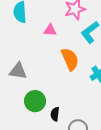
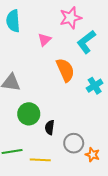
pink triangle: (50, 30) -> (44, 40), turned -48

